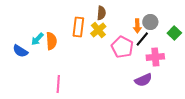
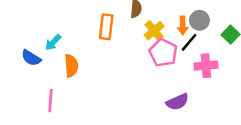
yellow cross: (98, 30) -> (154, 31), moved
orange semicircle: (51, 41) -> (71, 66), moved
purple semicircle: (143, 80) -> (177, 102), moved
pink line: (58, 84) -> (51, 101), moved

